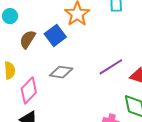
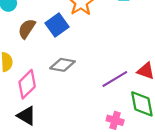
purple line: (111, 67) -> (115, 79), moved

